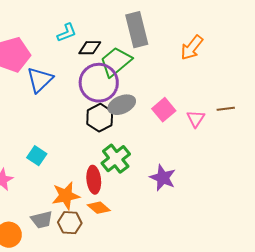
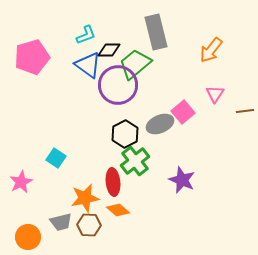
blue triangle: (40, 80) -> (88, 65), moved, turned -40
gray ellipse: (122, 105) -> (160, 124), moved
black hexagon: (100, 118) -> (125, 134), moved
pink triangle: (196, 119) -> (215, 94), moved

